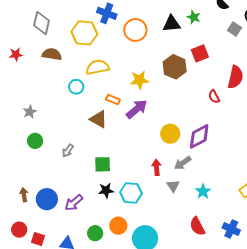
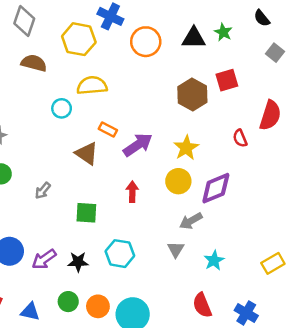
yellow star: (139, 80) -> (186, 148), moved, turned -30
red arrow: (157, 167) -> (132, 192), moved
black star: (106, 190) -> (78, 262), moved
orange circle: (118, 226) -> (98, 306), moved

